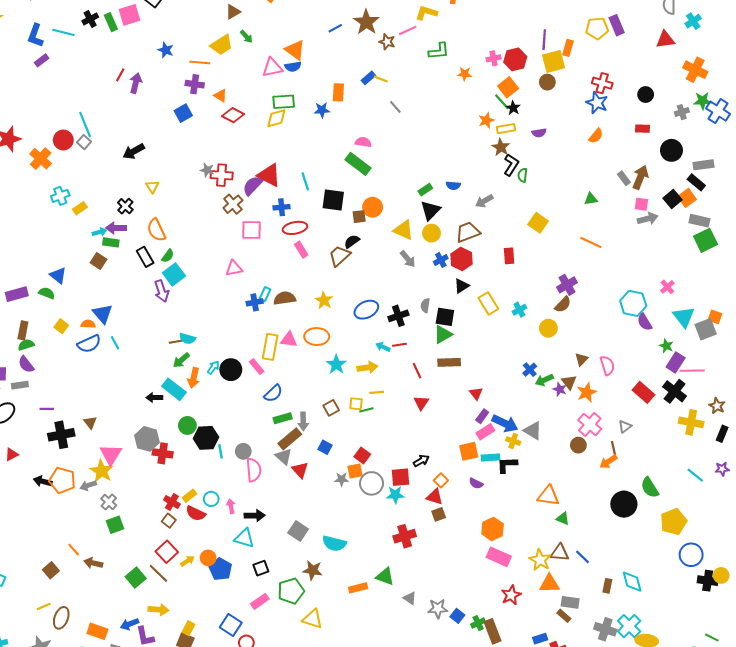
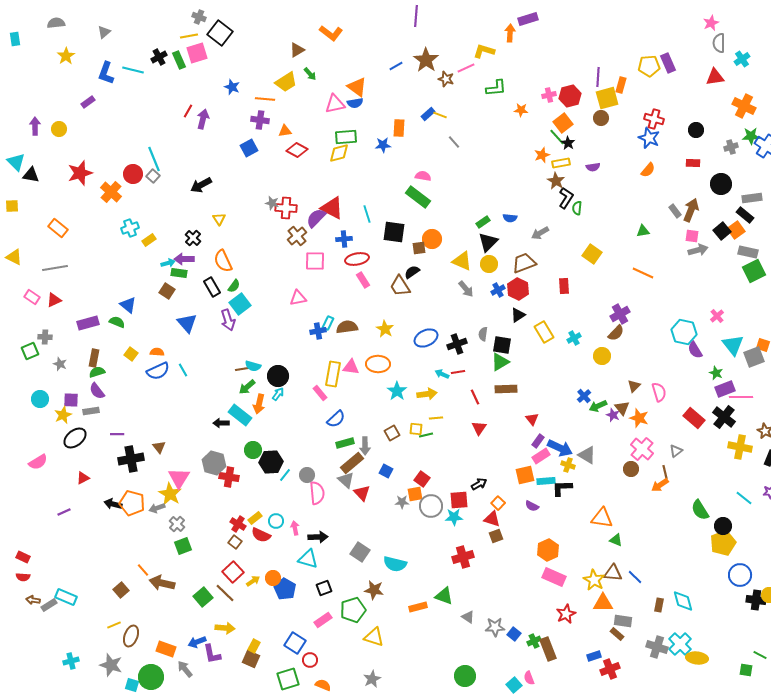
purple rectangle: (42, 60) -> (88, 102), moved
orange triangle: (221, 96) -> (285, 131), turned -40
brown trapezoid: (339, 256) -> (400, 286), turned -80
blue triangle: (103, 314) -> (187, 323), moved
purple rectangle: (676, 362) -> (725, 389), turned 36
black circle: (231, 370) -> (278, 376), moved
orange star: (587, 392) -> (639, 418), turned -30
cyan line: (221, 451) -> (285, 475), turned 48
black circle: (624, 504) -> (723, 526), moved, size x0.7
brown arrow: (93, 563) -> (162, 583), size x1.4

